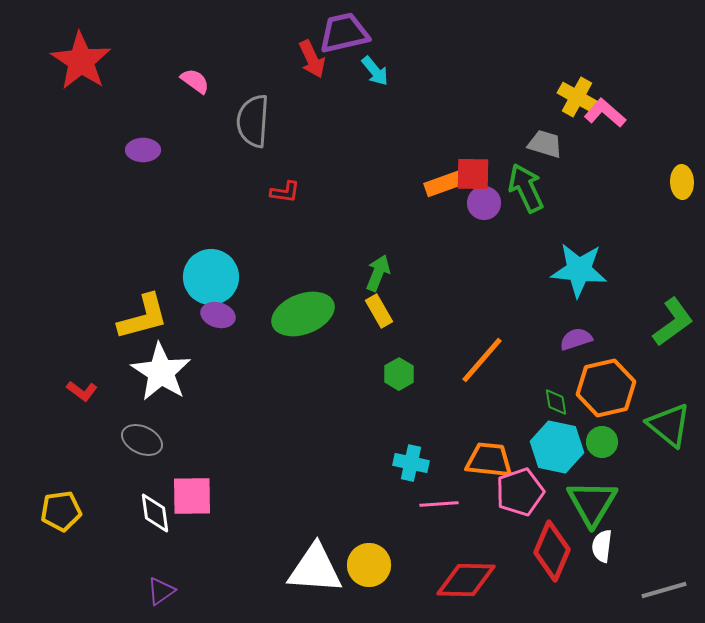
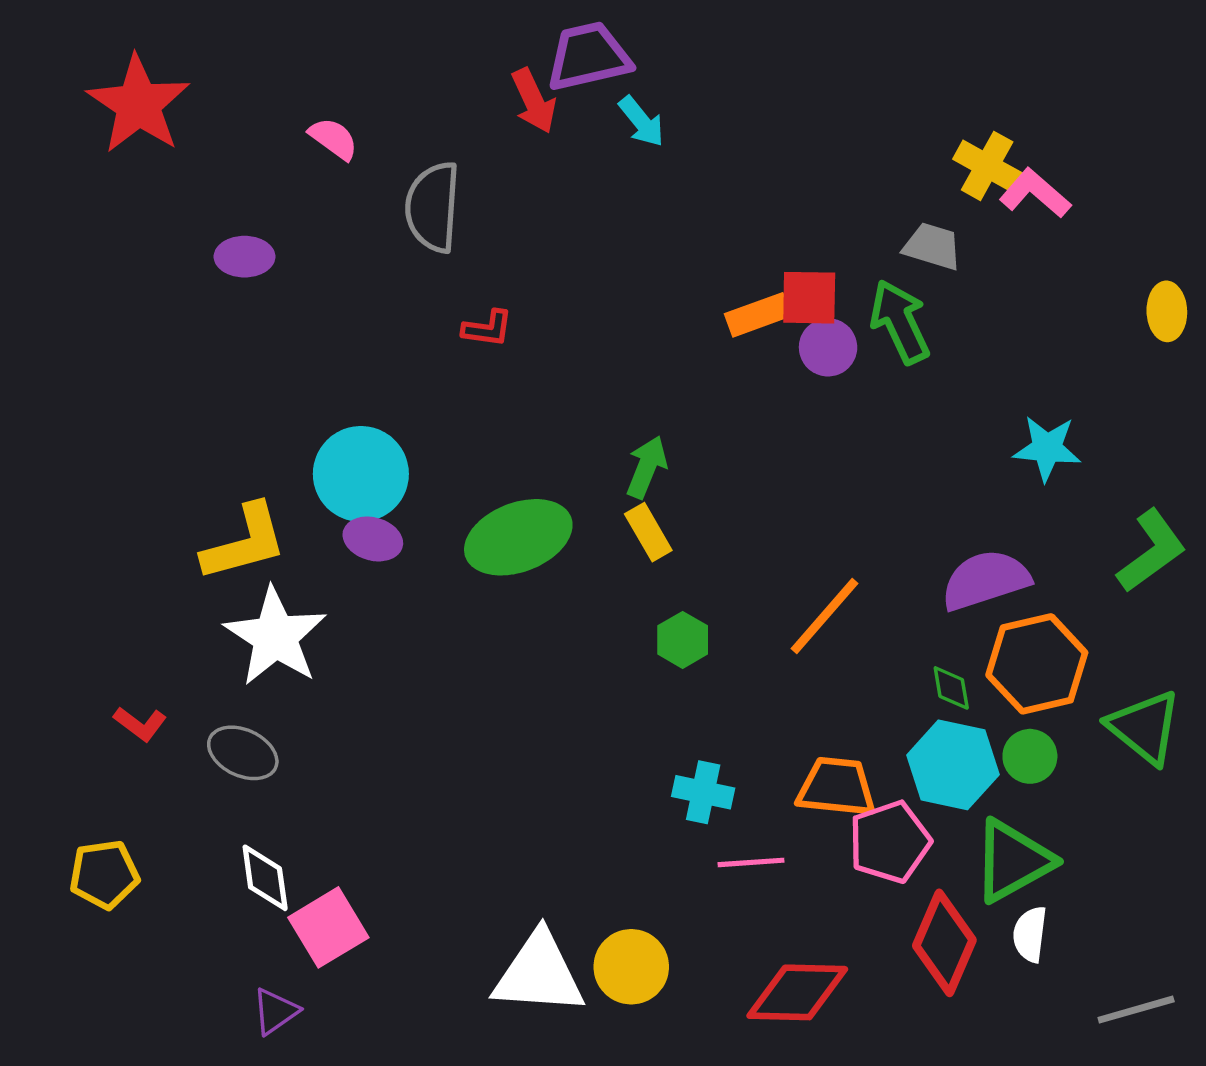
cyan star: (579, 270) -> (1047, 448), moved, size x0.7
purple semicircle: (576, 339) -> (985, 580), size x1.6
red L-shape: (82, 391) -> (140, 724), moved
pink square: (192, 496) -> (328, 927), moved, turned -30
green triangle: (592, 503) -> (1013, 861), turned 30

